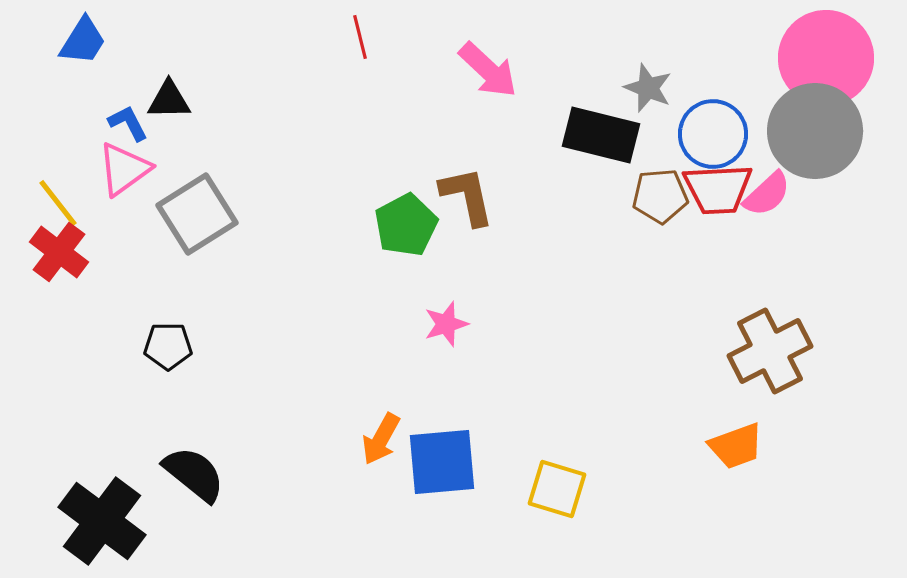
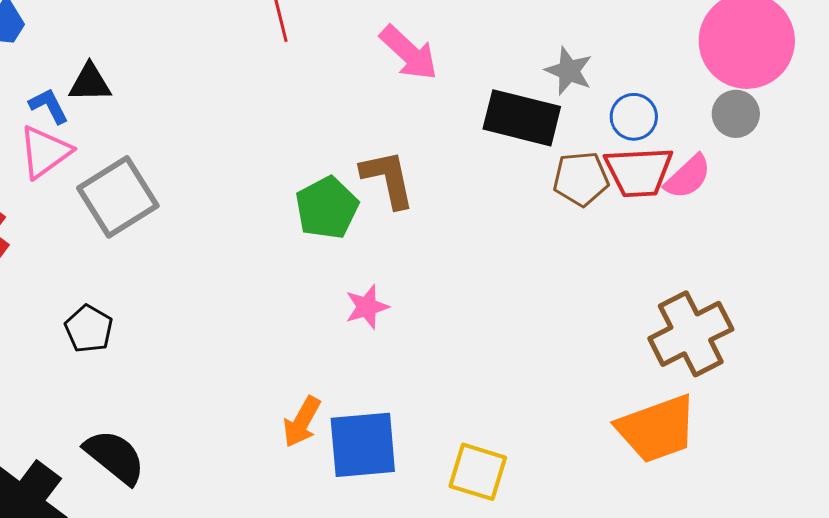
gray circle: (815, 131) -> (736, 114), size x0.5
blue circle: (713, 134) -> (634, 117), size x0.7
black pentagon: (168, 346) -> (89, 329), turned 30
orange trapezoid: (736, 446) -> (657, 429), size x1.5

